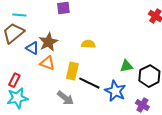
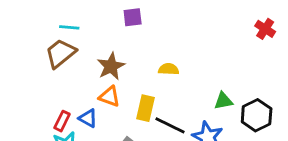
blue triangle: (32, 48) -> (88, 118), moved

